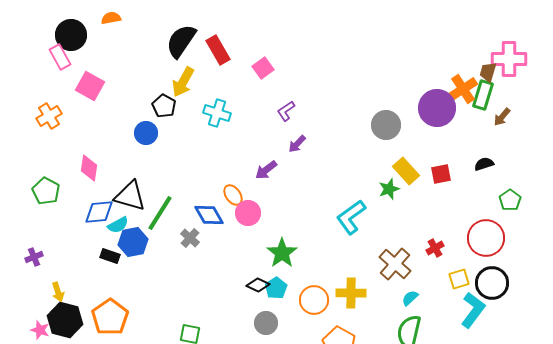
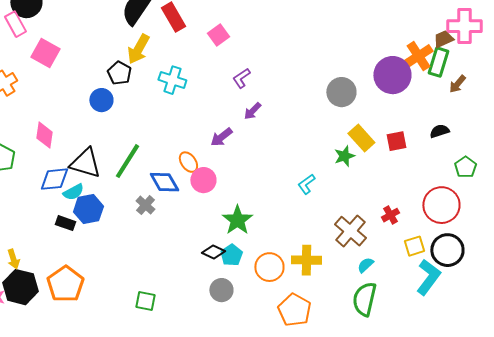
brown trapezoid: (488, 72) -> (443, 39), turned 50
green line: (160, 213) -> (127, 161), moved
cyan L-shape: (351, 217) -> (306, 184), size x0.6

